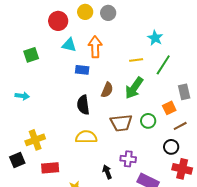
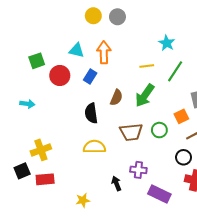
red circle: (58, 21) -> (60, 76), moved
blue rectangle: (82, 70) -> (90, 77), turned -64
red rectangle: (50, 168) -> (45, 179), moved

